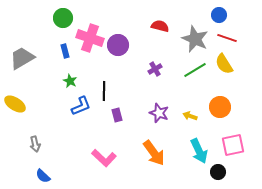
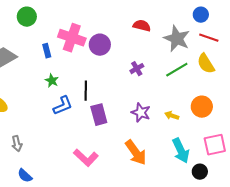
green circle: (63, 18) -> (27, 17), moved
purple rectangle: (117, 115) -> (99, 115), size x1.5

